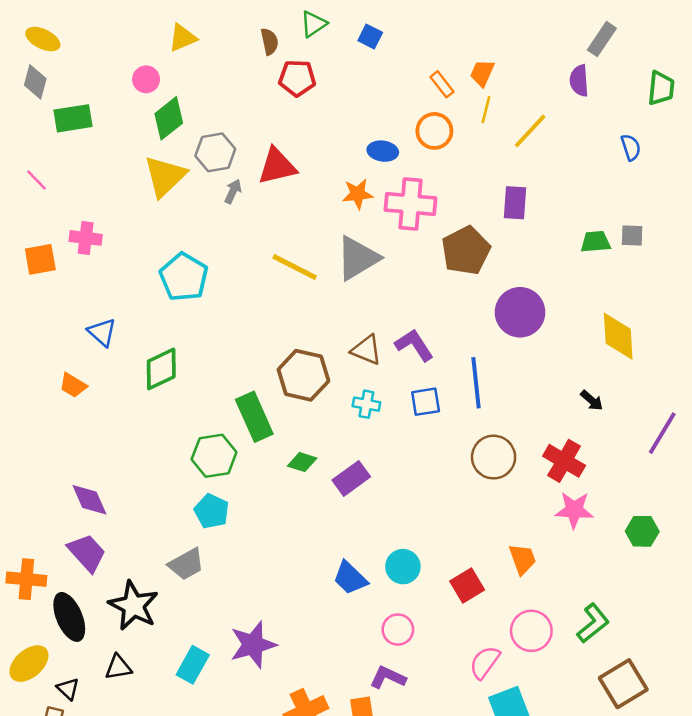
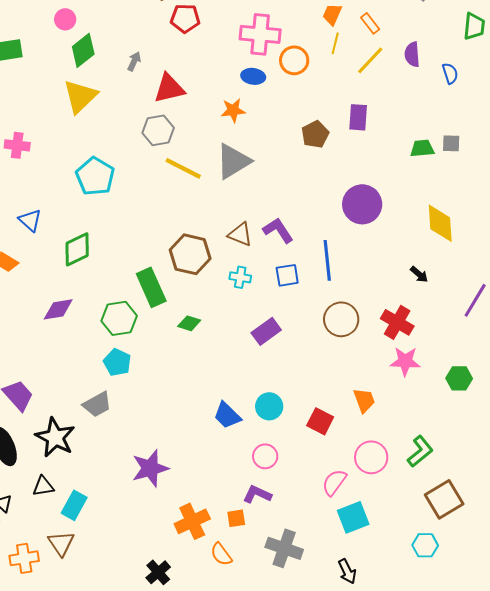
purple semicircle: (579, 81) -> (412, 54), moved
orange rectangle: (442, 84) -> (370, 23), moved
gray hexagon: (215, 152) -> (158, 130), moved
gray arrow: (233, 191) -> (134, 61), moved
pink cross: (410, 204) -> (260, 34), moved
brown pentagon: (466, 251) -> (315, 134), moved, size x0.7
purple rectangle: (351, 478) -> (266, 331), moved
purple diamond: (89, 500) -> (58, 309), moved, turned -76
red square: (467, 585) -> (320, 421), turned -32
cyan rectangle: (193, 665) -> (74, 505), moved

